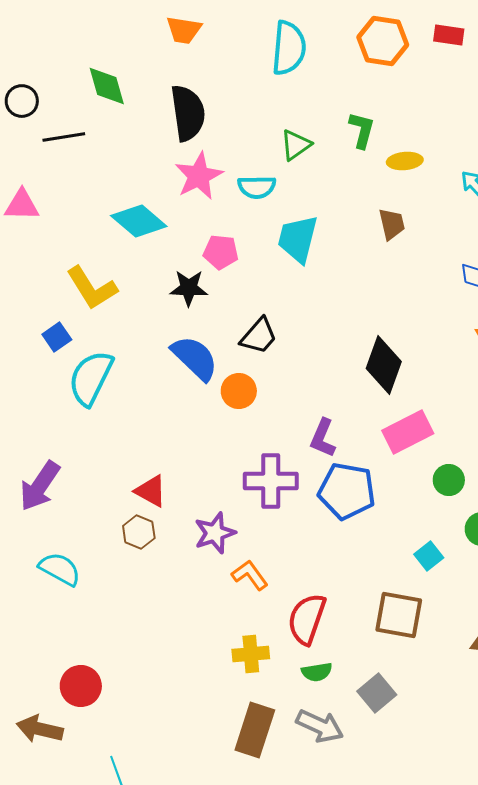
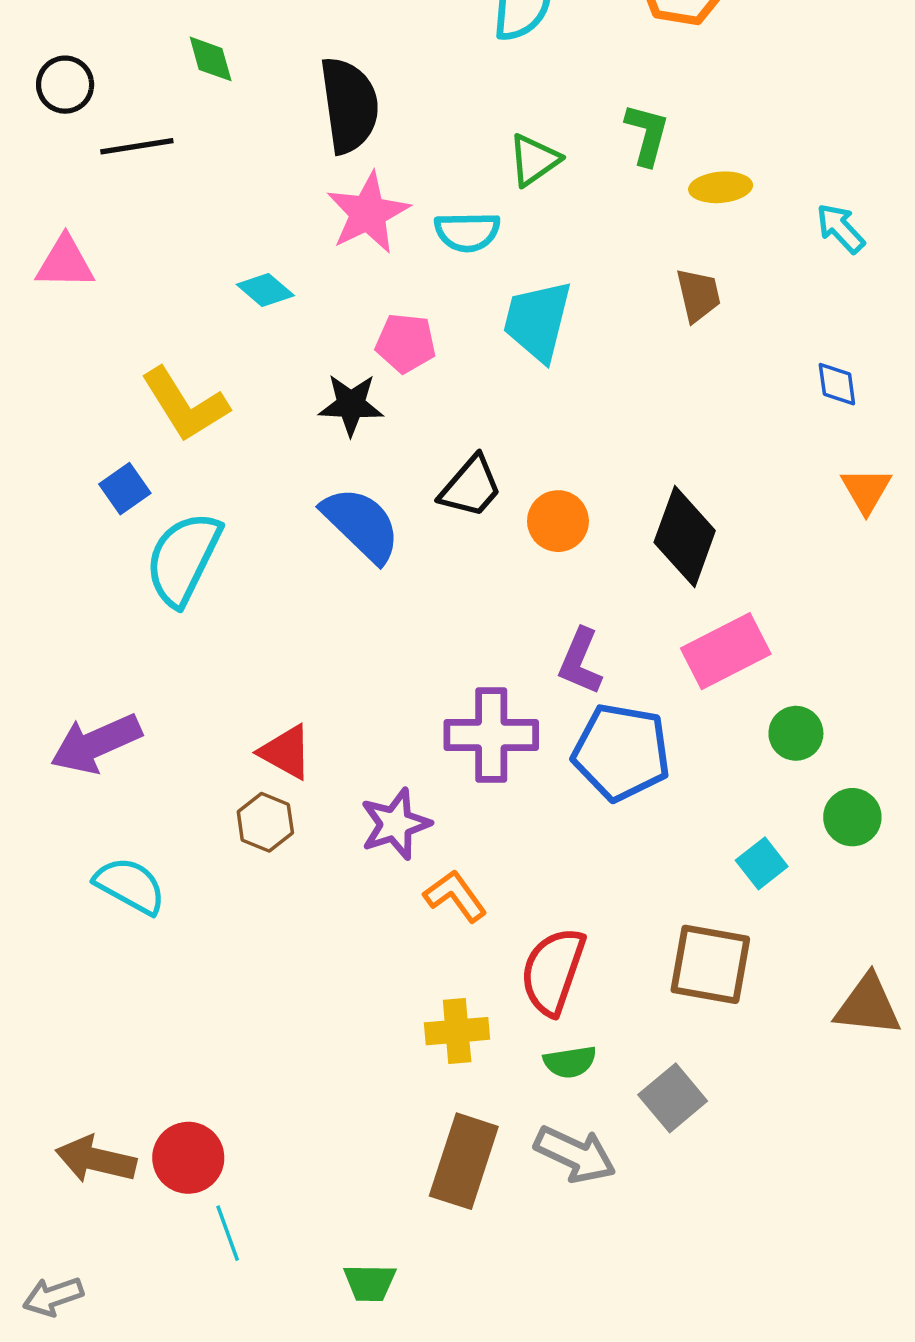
green diamond: (107, 86) -> (211, 59), size x0.7
cyan diamond: (139, 221) -> (265, 290), size x0.6
orange circle: (239, 391) -> (558, 521), moved
purple arrow: (40, 486) -> (96, 744), turned 32
red circle: (81, 686) -> (188, 1158), moved

